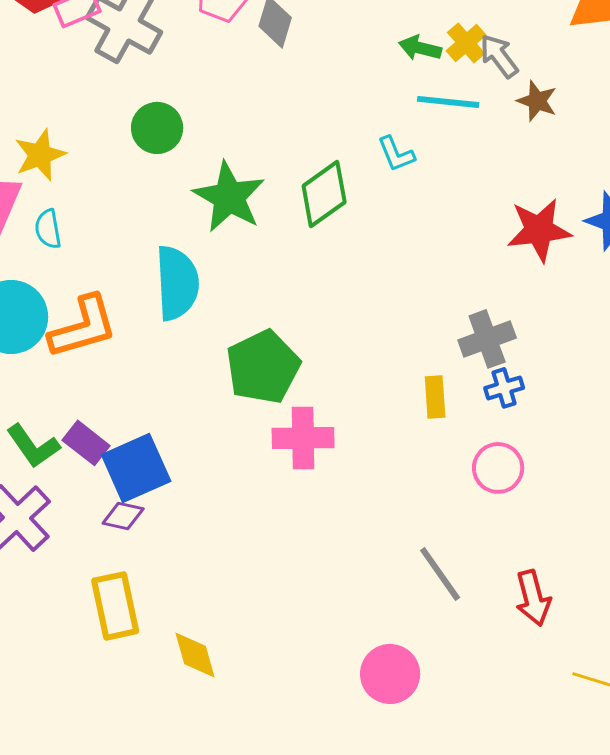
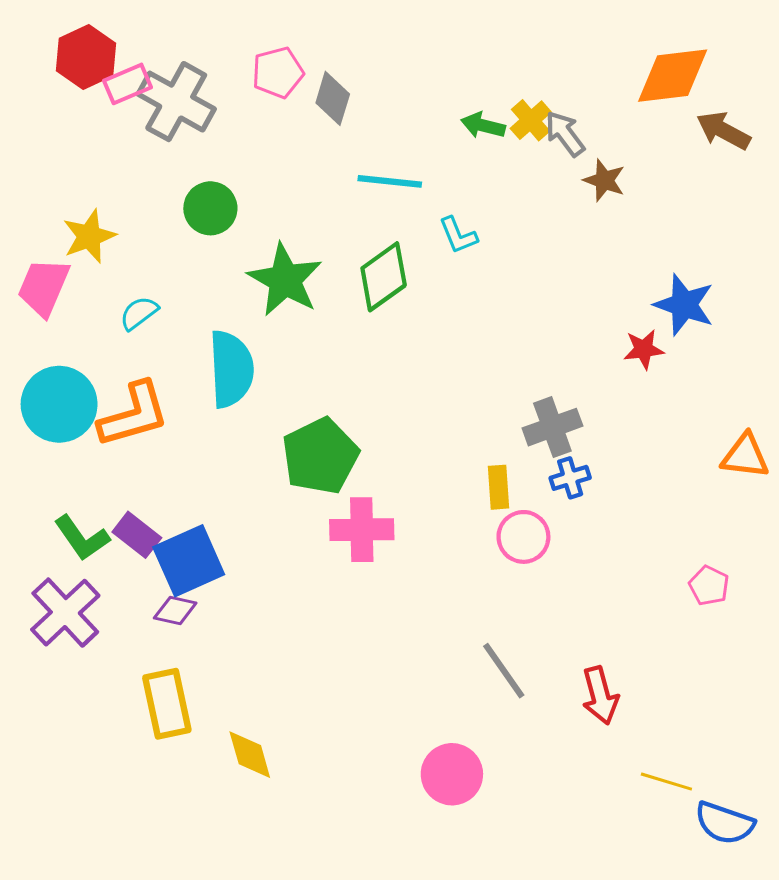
cyan line: (448, 102) -> (390, 181), moved
cyan semicircle: (48, 229) -> (139, 313), moved, turned 63
red star: (539, 230) -> (644, 349), moved, size x0.6
pink circle: (498, 468) -> (523, 537), moved

